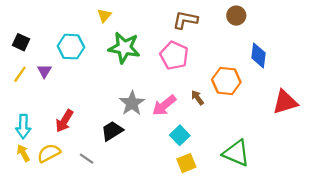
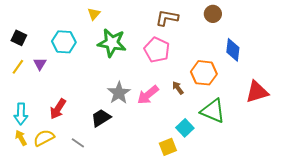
cyan square: (180, 135) -> (185, 128), moved
green triangle: (236, 153) -> (213, 111), moved

